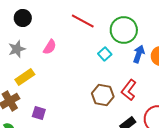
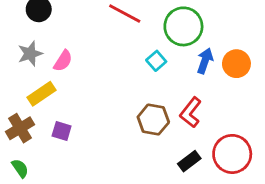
pink semicircle: (50, 47) -> (63, 61), moved
purple square: (39, 113) -> (62, 131), moved

